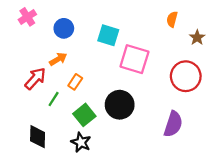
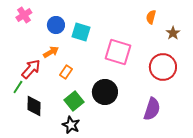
cyan square: (108, 35) -> (81, 32), moved
green line: (54, 99) -> (18, 87), moved
black diamond: (38, 137) -> (34, 106), moved

